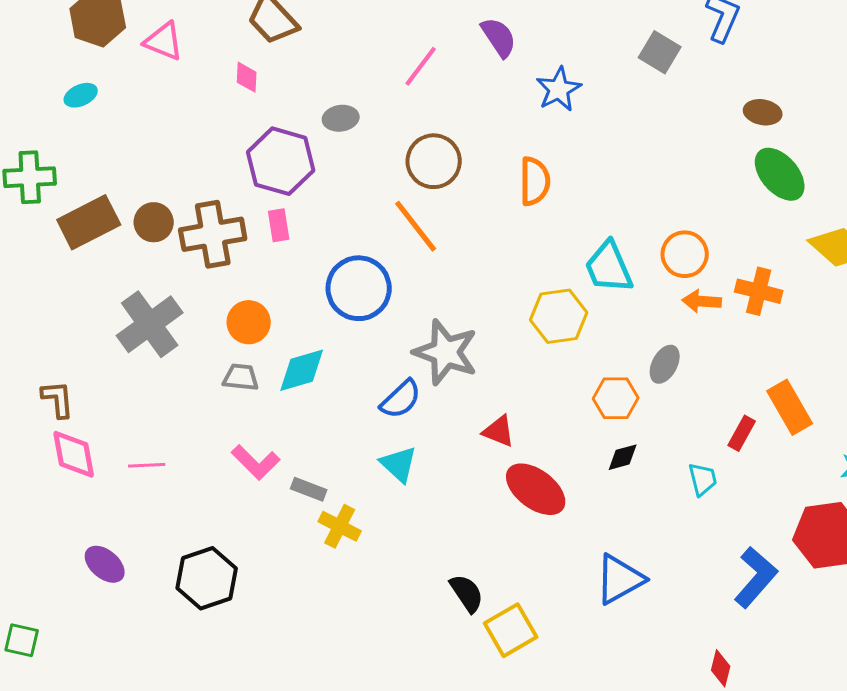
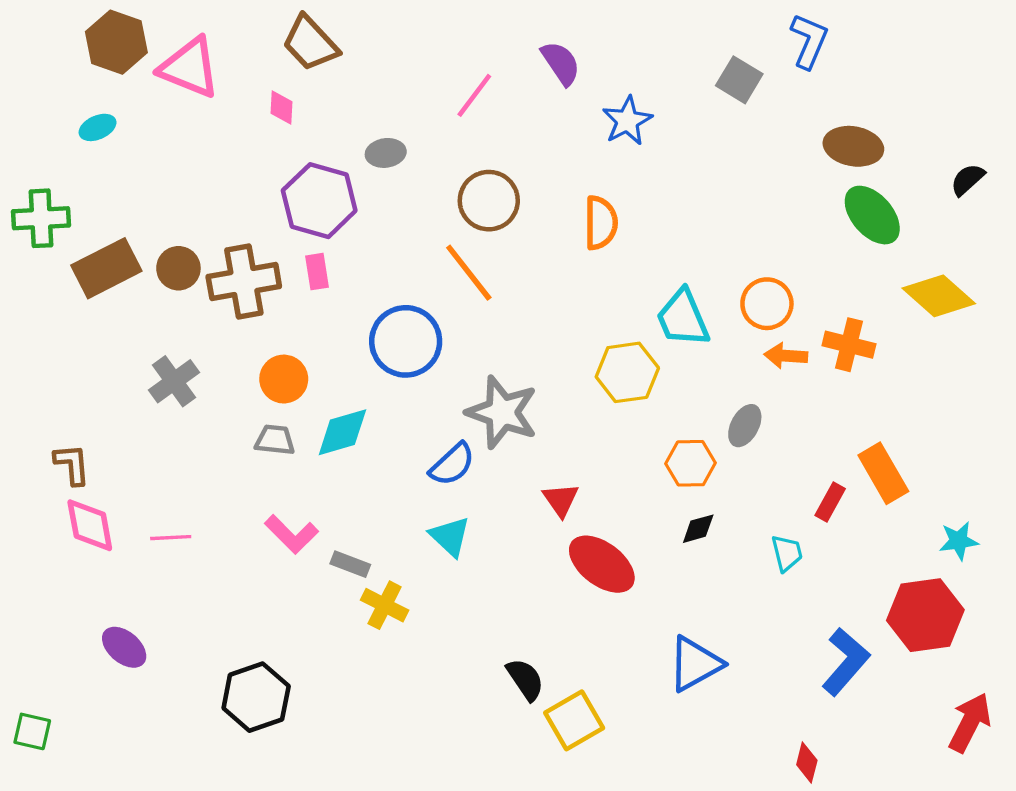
pink triangle: (164, 41) -> (190, 68), size x1.4
brown ellipse: (763, 112) -> (853, 146), size x1.4
gray cross: (150, 324) -> (174, 381), size x0.7
red triangle: (499, 431) -> (561, 500), turned 33
black hexagon: (207, 578) -> (256, 697), moved

